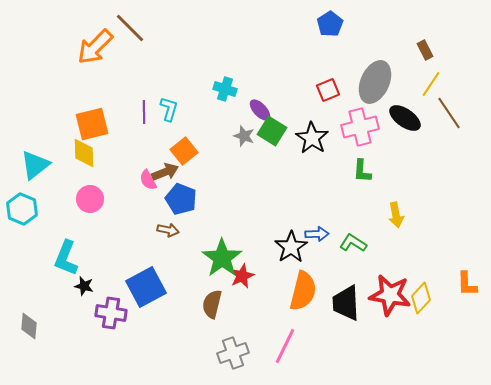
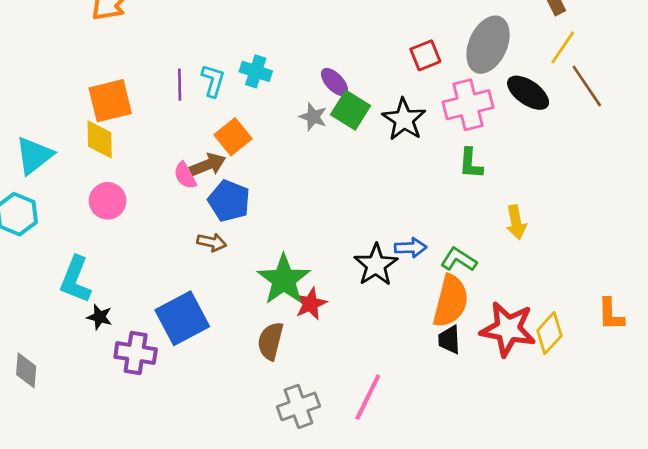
cyan cross: (225, 89) -> (256, 71), moved
orange semicircle: (303, 291) -> (451, 301), moved
black trapezoid: (346, 303) -> (449, 340), size x0.6

